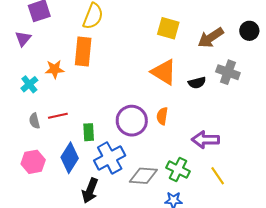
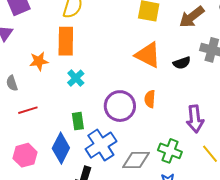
cyan cross: (29, 84) -> (76, 78), moved
red line: (58, 116) -> (28, 110), moved
gray semicircle: (34, 121) -> (12, 83), moved
purple arrow: (205, 140) -> (195, 119), turned -92

